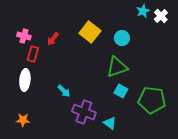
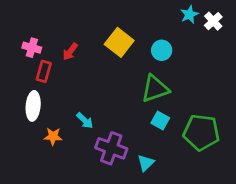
orange star: (23, 120) -> (53, 136), moved
cyan triangle: (110, 123) -> (146, 163), turned 40

